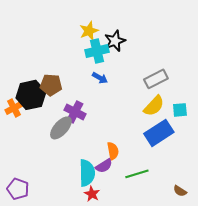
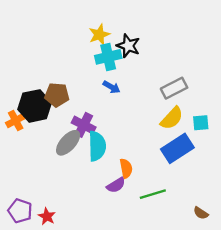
black star: (115, 41) -> (128, 46), turned -30
cyan semicircle: (87, 173) -> (97, 146), moved
red star: (92, 194) -> (47, 216), moved

